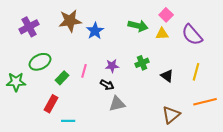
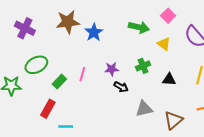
purple cross: (29, 27) -> (25, 28), turned -36
yellow triangle: (162, 34) -> (164, 44), moved, turned 40
black triangle: (167, 76) -> (169, 79), turned -32
black arrow: (107, 85) -> (121, 87), moved
gray triangle: (117, 104) -> (144, 109), moved

